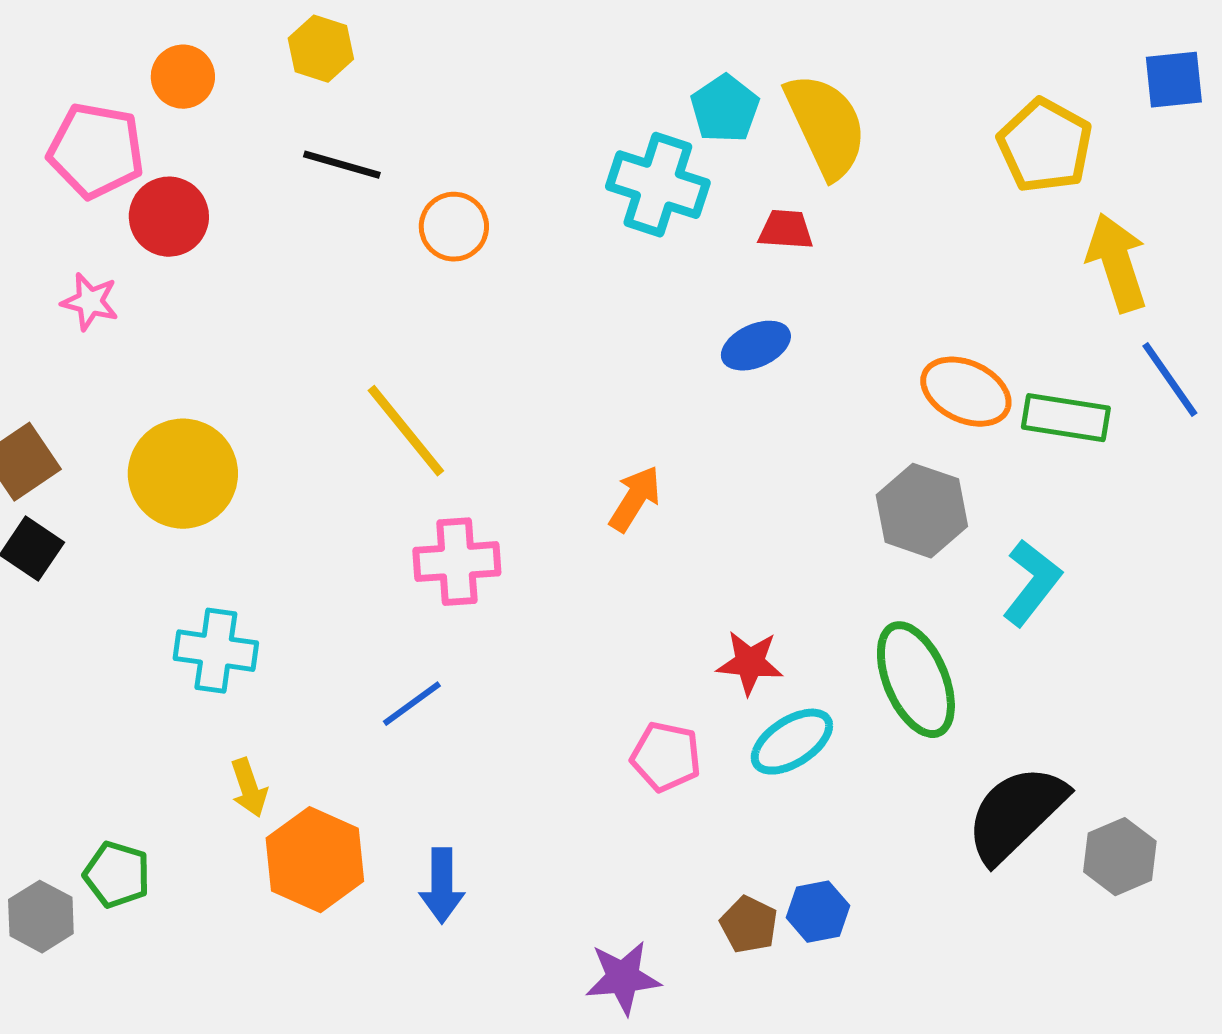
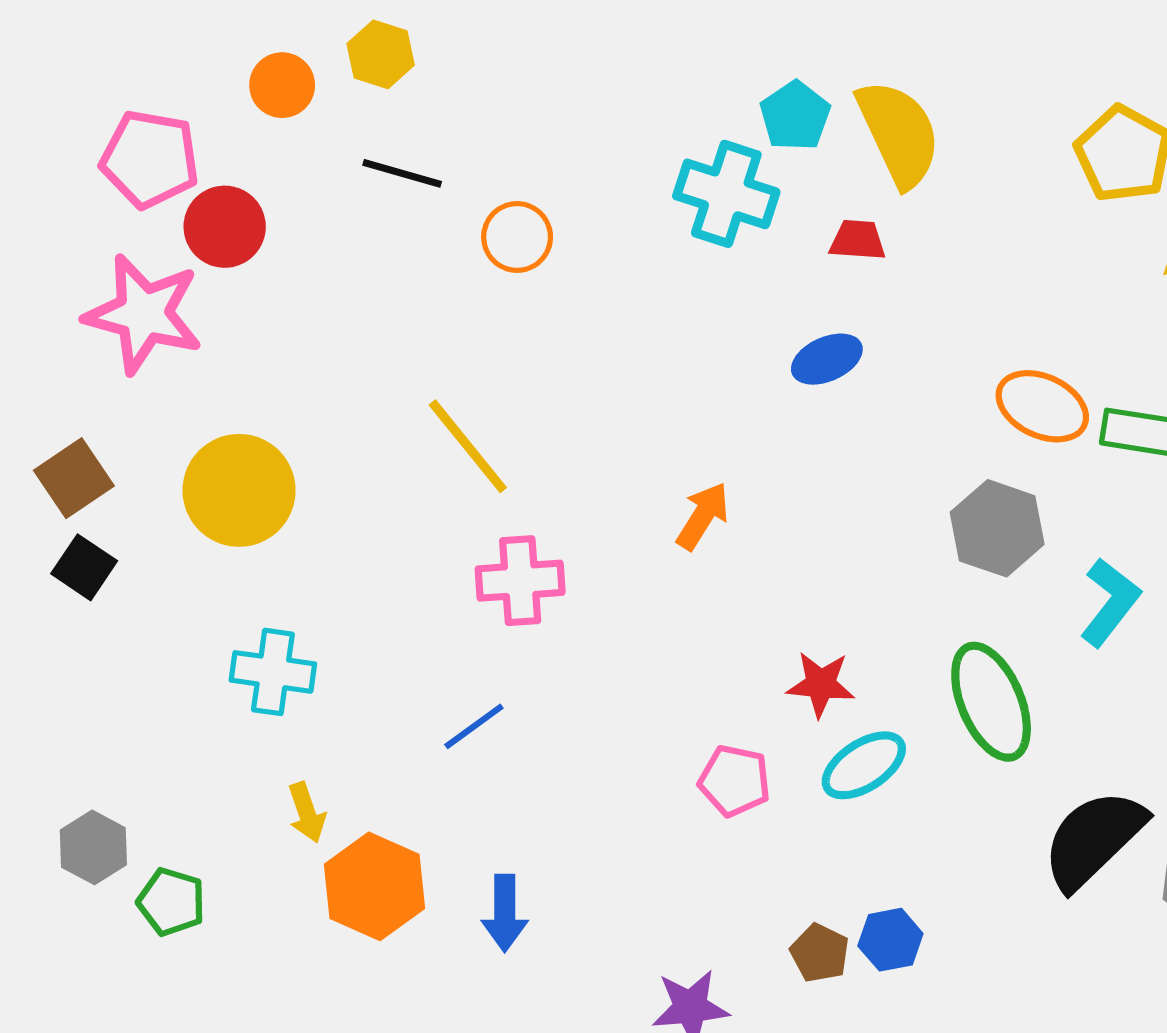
orange circle: (183, 77) -> (282, 85), moved
pink star: (90, 302) -> (144, 314), size x2.0
gray hexagon: (41, 917) -> (93, 847), moved

